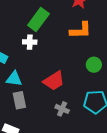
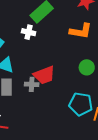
gray cross: (62, 109) -> (32, 84), moved, turned -32

